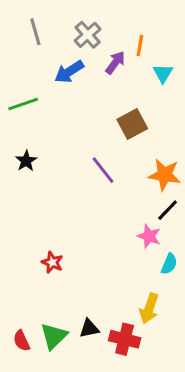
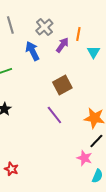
blue arrow: (69, 72) -> (32, 51), turned 96
brown square: (132, 124) -> (62, 85), moved
red star: (52, 262) -> (11, 169), moved

